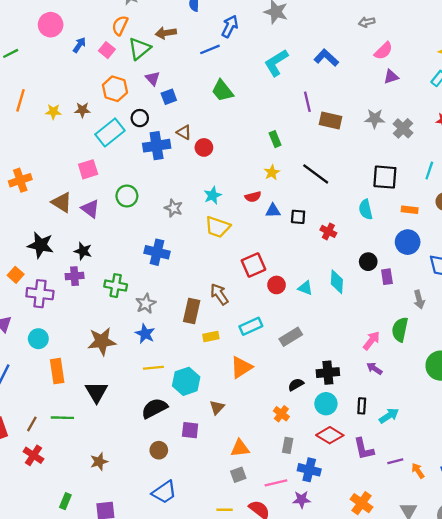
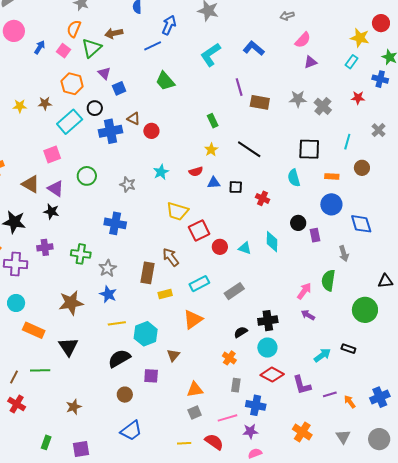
yellow trapezoid: (218, 227) -> (177, 211), moved
black star: (83, 251) -> (51, 211), moved
orange rectangle: (57, 371) -> (34, 330), turned -55
black rectangle: (362, 406) -> (348, 349), moved, turned -72

